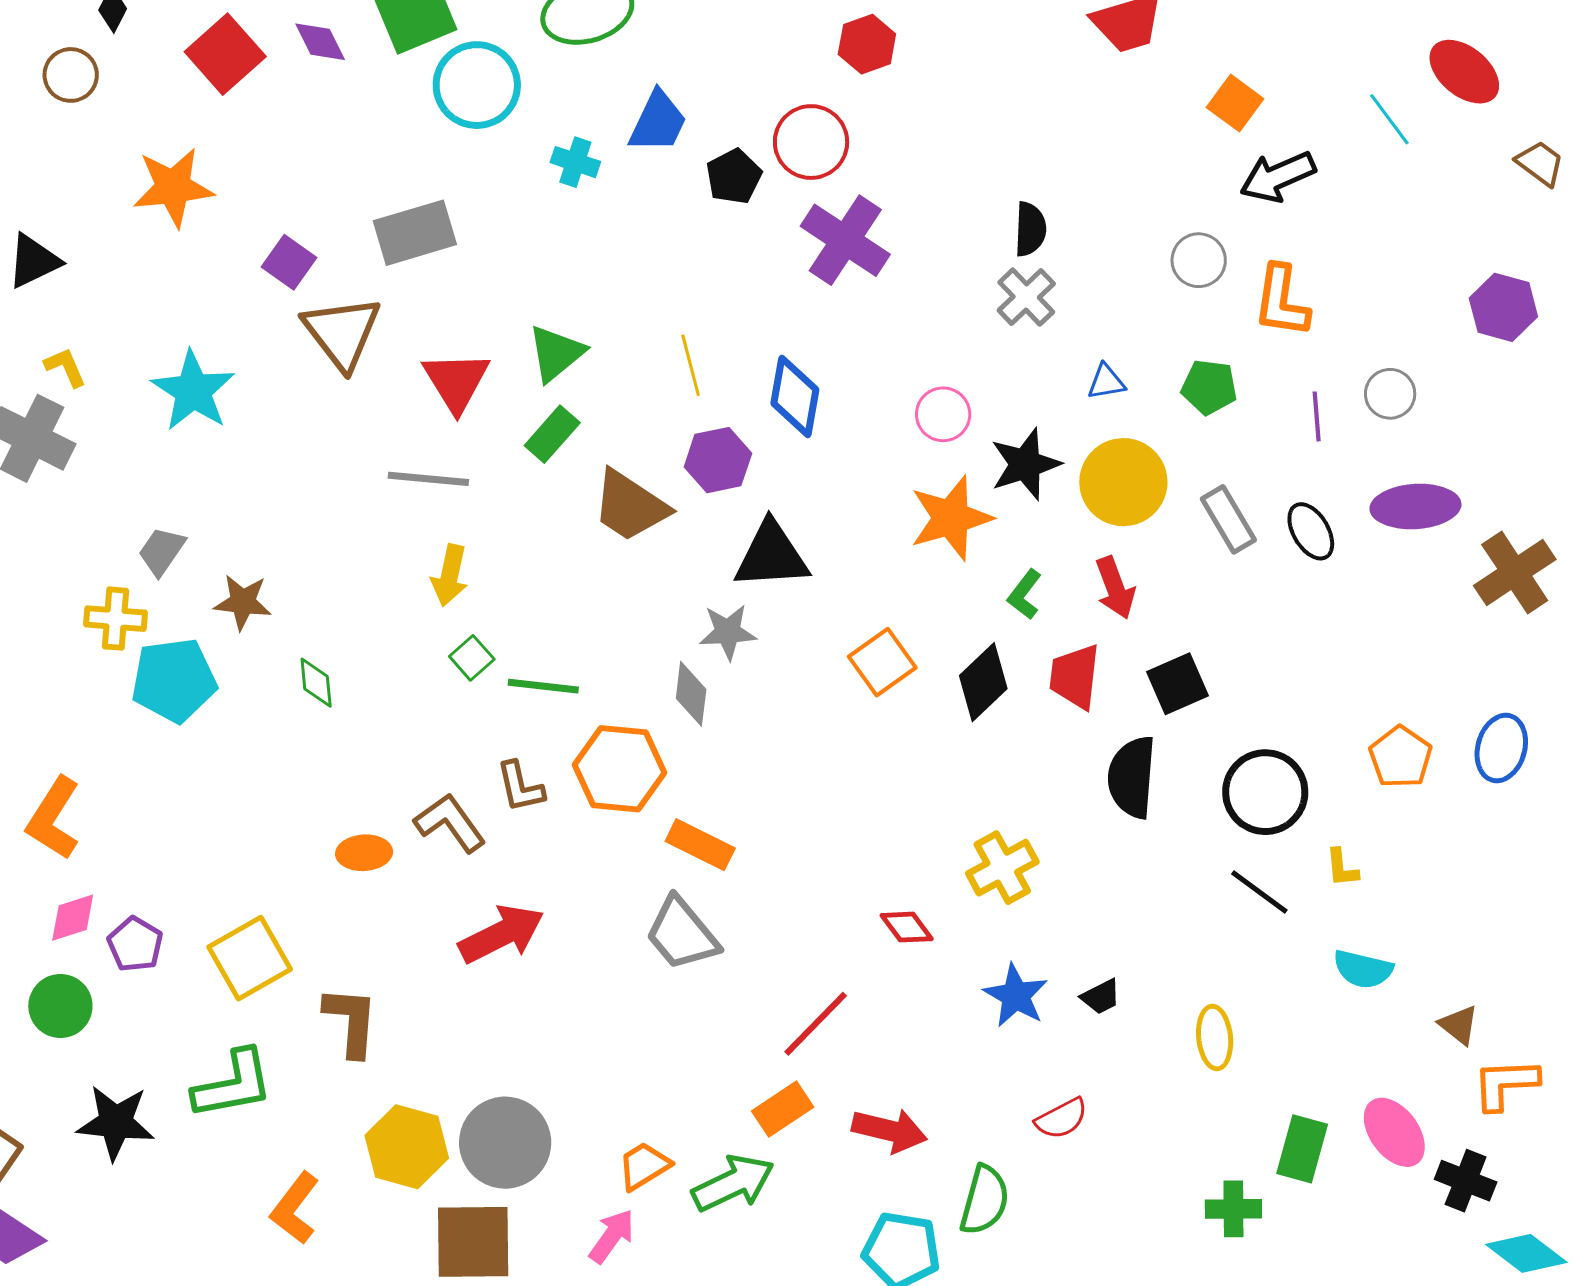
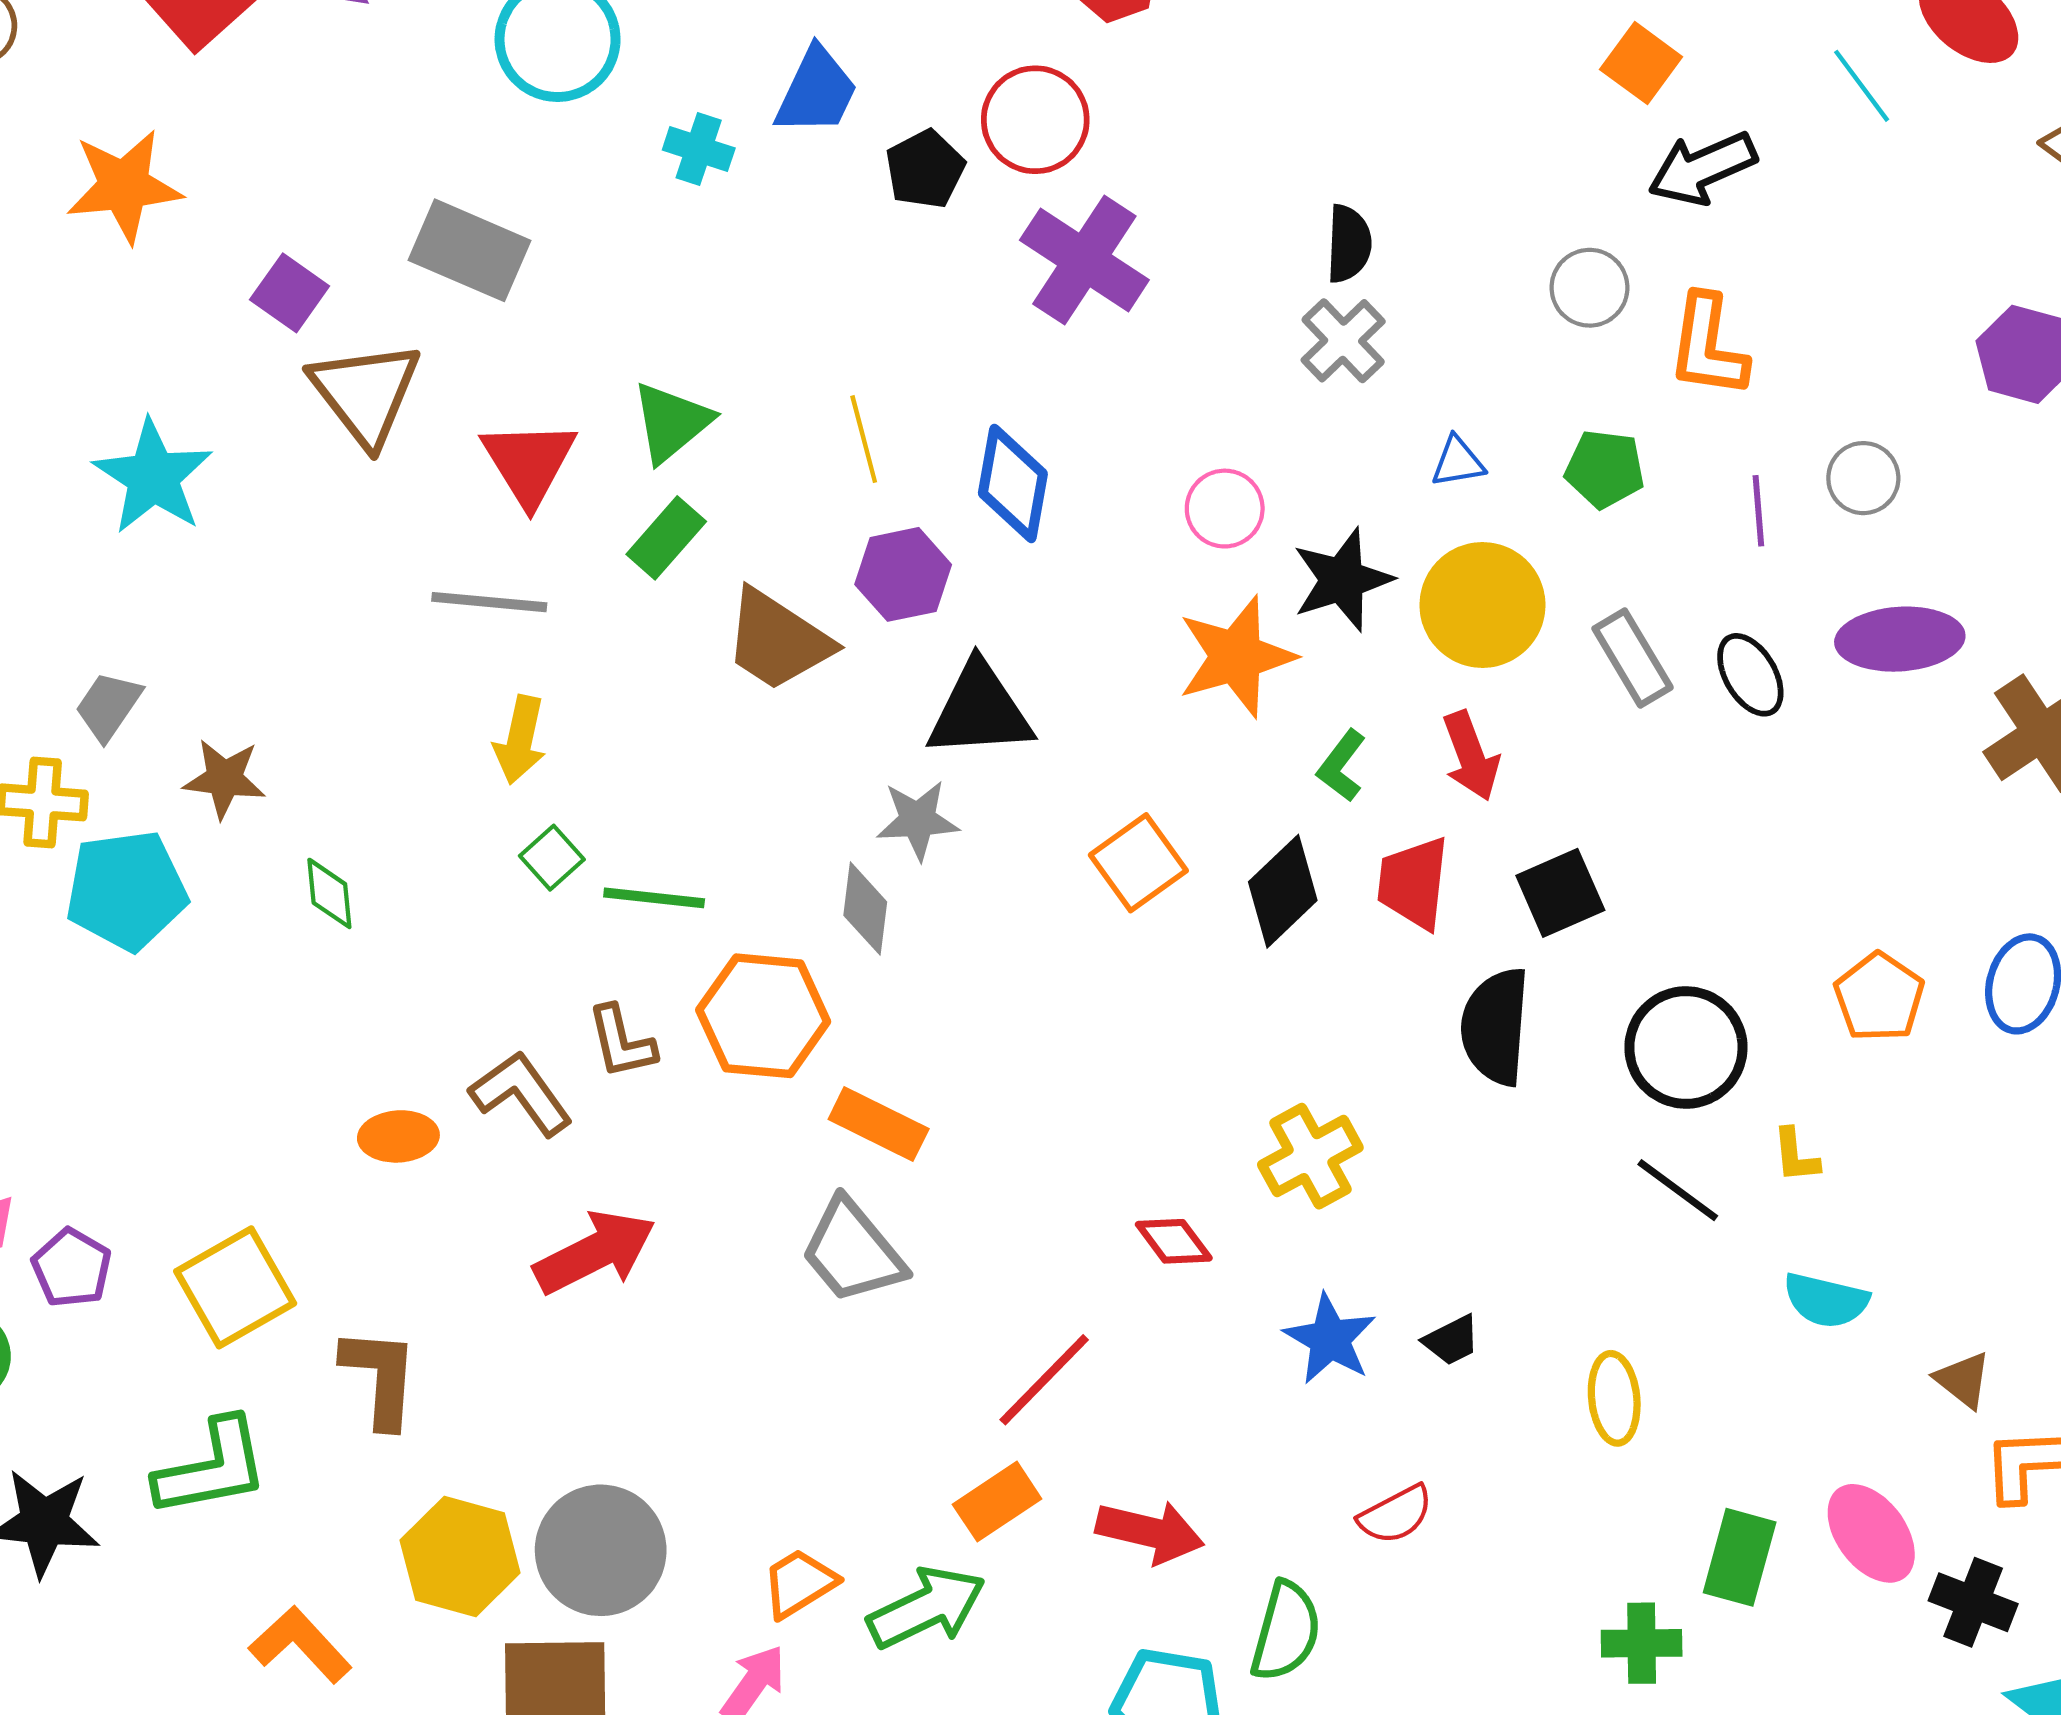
gray rectangle: (415, 233) -> (470, 250), turned 40
orange L-shape: (295, 1208) -> (300, 1645), turned 100

